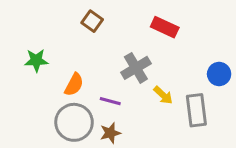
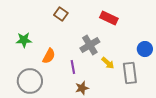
purple line: (110, 101) -> (73, 67), turned 64
gray circle: (74, 122) -> (30, 81), moved
brown star: (110, 133) -> (82, 88), moved

